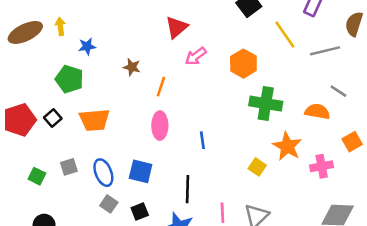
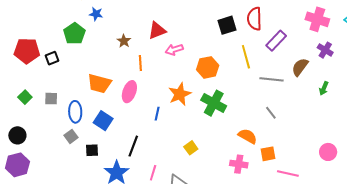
red triangle: (177, 27) -> (157, 30), moved
orange line: (161, 87) -> (140, 63), turned -42
orange semicircle: (317, 111) -> (248, 136), moved
orange trapezoid: (94, 120) -> (99, 83), moved
orange star: (287, 146) -> (180, 94), moved

